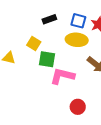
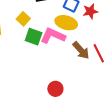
pink L-shape: (62, 76) -> (53, 36), moved

